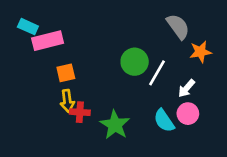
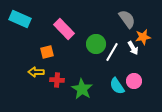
cyan rectangle: (28, 27) -> (20, 19), size x1.5
pink rectangle: (48, 41) -> (64, 29), moved, turned 60
white arrow: (186, 88) -> (133, 48), moved, turned -72
yellow arrow: (67, 101) -> (36, 72), moved, turned 98

